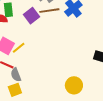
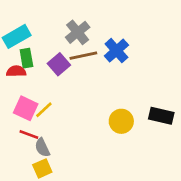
yellow circle: (74, 85) -> (121, 121), moved

